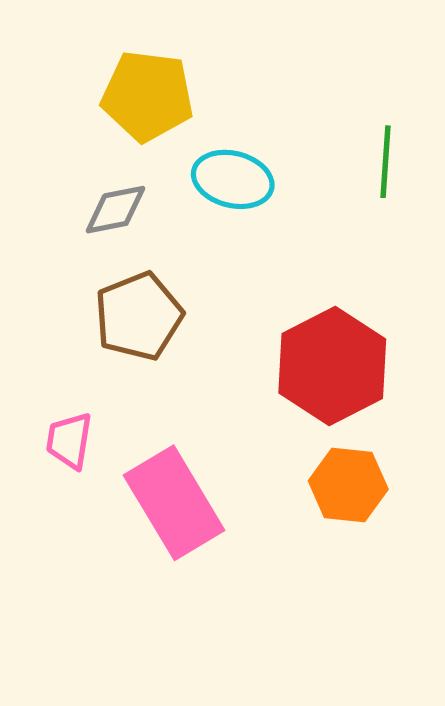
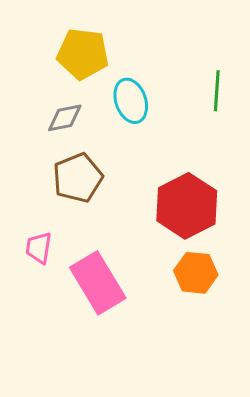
cyan ellipse: (233, 179) -> (131, 101), turned 57

